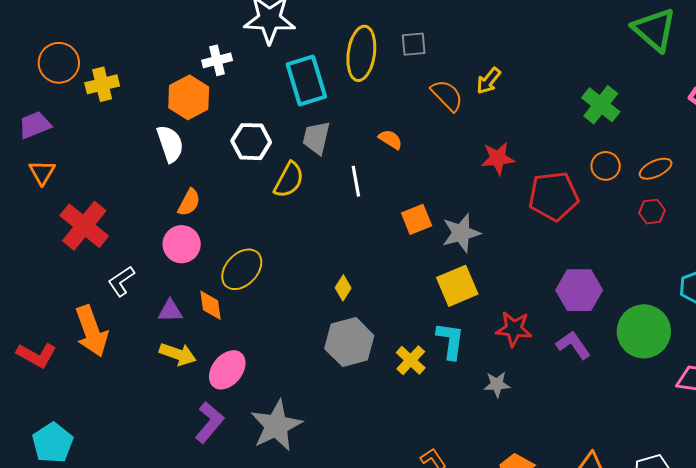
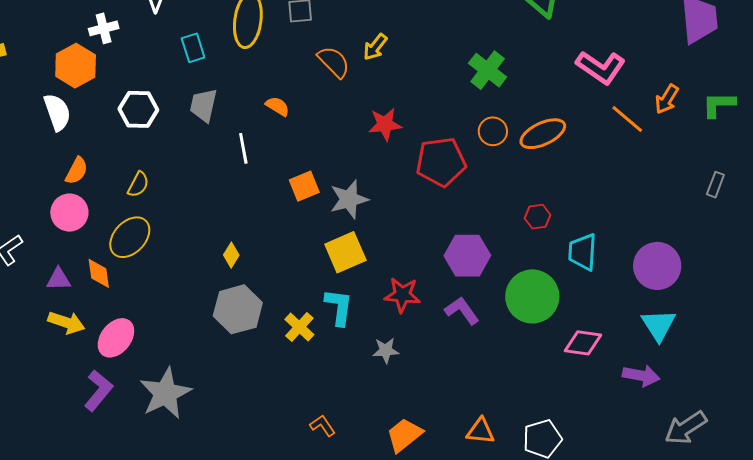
cyan rectangle: (306, 80) -> (193, 48), size x0.6
orange ellipse: (656, 169) -> (543, 134), size x1.4
yellow semicircle: (289, 180) -> (138, 184), moved, size x0.7
red hexagon: (652, 212) -> (538, 217), moved

